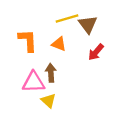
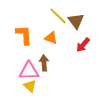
yellow line: (67, 19) -> (58, 16), turned 60
yellow triangle: (49, 101) -> (30, 86), moved

